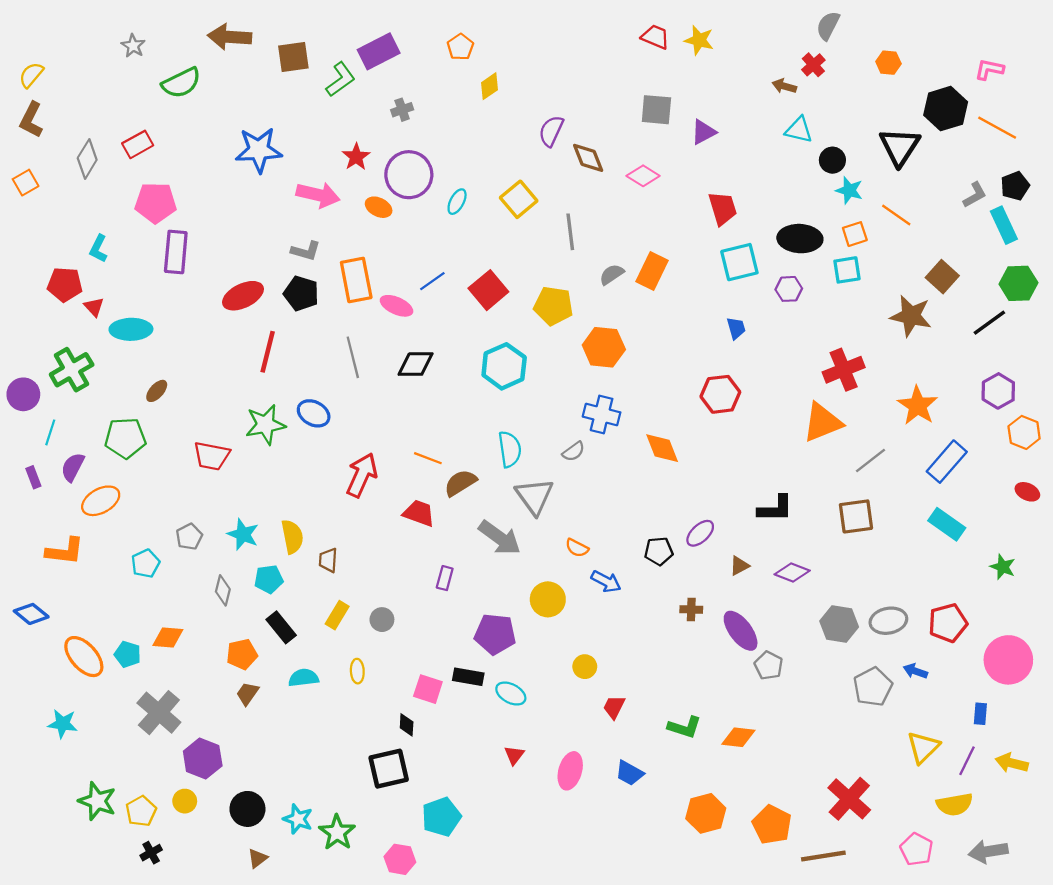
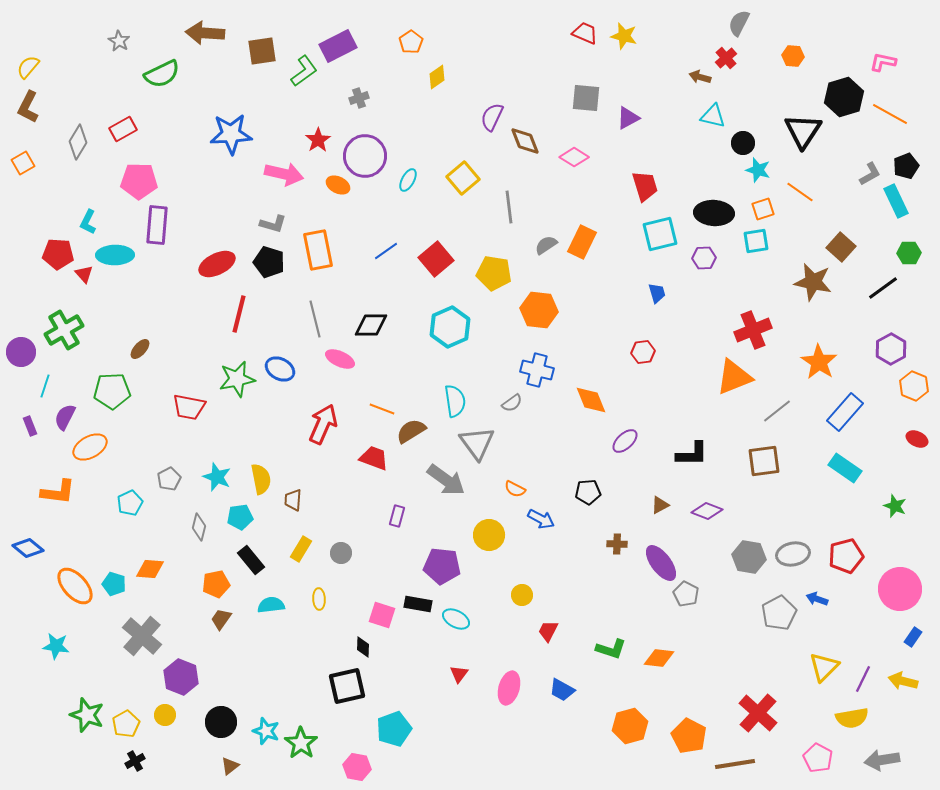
green hexagon: (1018, 283) -> (909, 253), size x0.7
pink ellipse: (397, 306) -> (340, 359), moved
cyan ellipse: (131, 329) -> (115, 255), moved
red hexagon: (720, 394) -> (643, 352), size x0.7
purple ellipse: (700, 533) -> (625, 441), moved
blue rectangle: (980, 714) -> (913, 637), moved, turned 30

